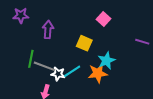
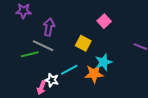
green line: (31, 59) -> (30, 54), turned 60
gray line: (44, 66) -> (43, 46), moved
white star: (58, 74) -> (52, 80), moved

